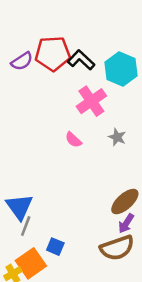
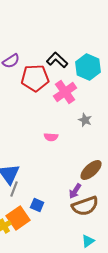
red pentagon: (53, 54) -> (35, 78), moved
pink semicircle: (73, 140) -> (51, 137), moved, turned -40
purple arrow: (126, 223) -> (75, 191), moved

